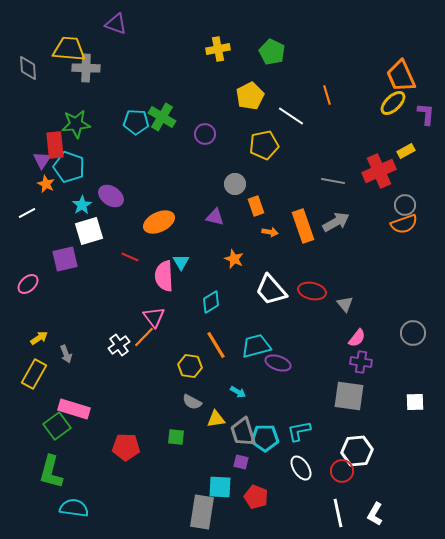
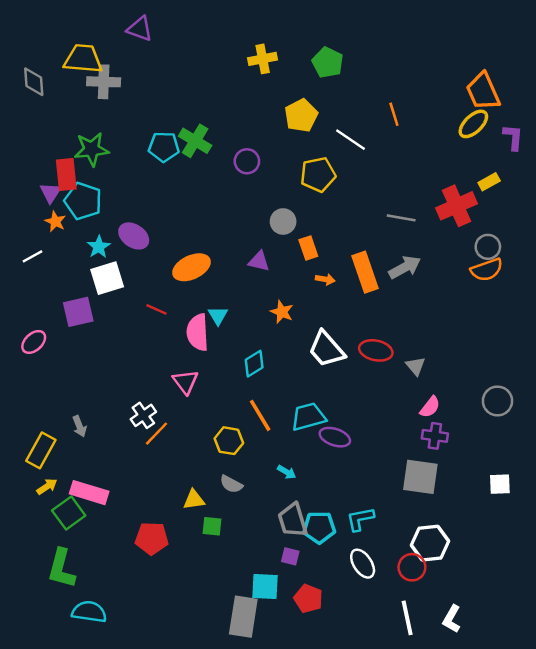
orange line: (144, 337) -> (157, 434), moved
yellow arrow: (39, 338) -> (47, 487), moved
yellow triangle: (216, 419) -> (194, 500), moved

